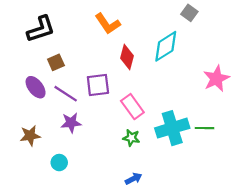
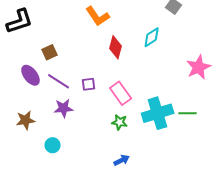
black L-shape: (41, 29) -> (20, 21), moved
cyan diamond: (166, 46) -> (152, 37), size x0.7
purple square: (98, 85) -> (89, 84), moved, size x0.6

